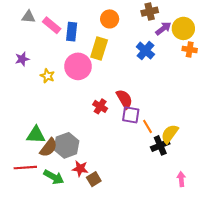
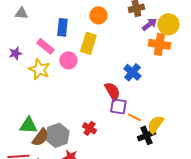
pink rectangle: (52, 25) -> (45, 46), moved
orange cross: (190, 50) -> (159, 44), moved, size x1.5
blue cross: (145, 51) -> (132, 72), moved
pink circle: (78, 66) -> (68, 60), size x0.7
yellow star: (47, 76) -> (39, 69), size x1.5
red cross: (100, 106) -> (89, 128), moved
orange line: (148, 126) -> (134, 117), turned -32

